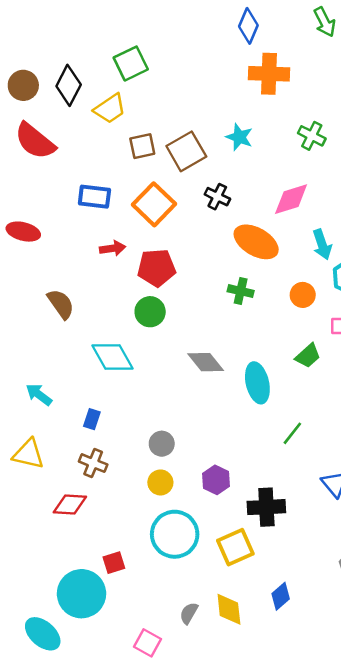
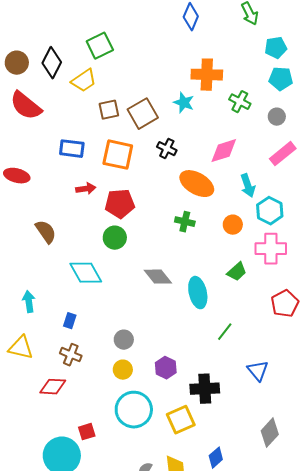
orange cross: (269, 74) -> (207, 75), moved
orange square: (154, 204) -> (118, 155), turned -32
cyan arrow: (39, 395) -> (29, 302), turned 45

